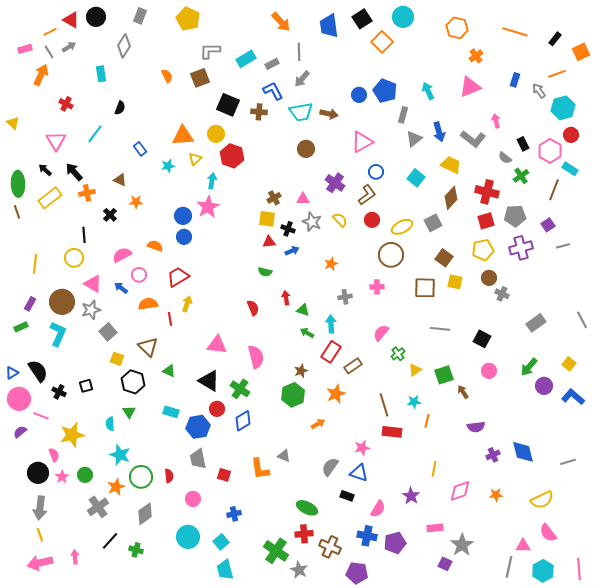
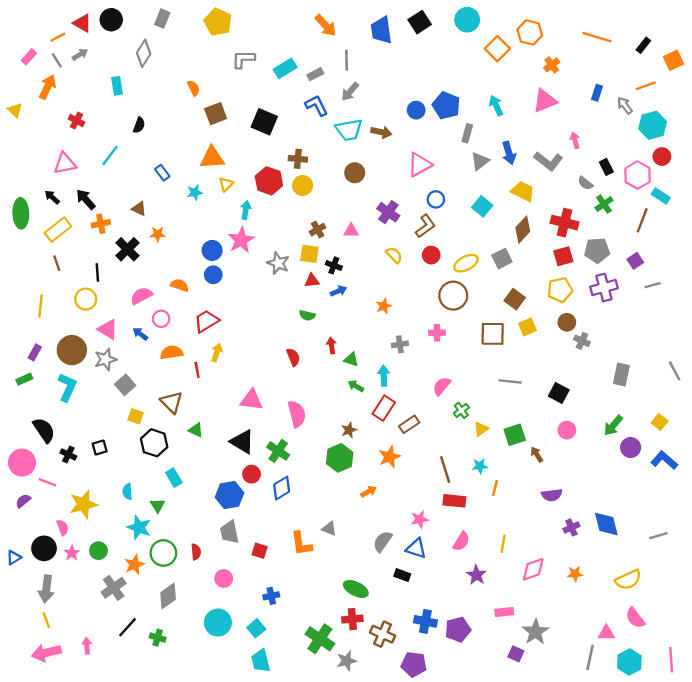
orange square: (382, 42) -> (497, 49), moved
pink rectangle: (25, 49) -> (29, 57), turned -32
brown square: (200, 78) -> (216, 114), moved
brown cross: (259, 112) -> (298, 159), moved
yellow triangle: (13, 123) -> (15, 110), moved
yellow circle: (216, 134) -> (303, 185), moved
pink triangle: (56, 141) -> (65, 163), turned 50
brown line: (17, 212) -> (57, 263), moved
black cross: (110, 215) -> (127, 249), size x1.5
gray star: (312, 222) -> (278, 263), moved
yellow square: (455, 282) -> (527, 327), turned -35
gray rectangle: (536, 323) -> (621, 374), turned -42
blue triangle: (12, 373) -> (14, 558), moved
green triangle: (129, 412) -> (158, 505), moved
cyan rectangle: (171, 412) -> (174, 478), moved, turned 42
pink semicircle: (378, 509) -> (461, 541), moved
gray star: (299, 570) -> (347, 661), turned 30

